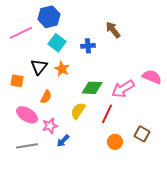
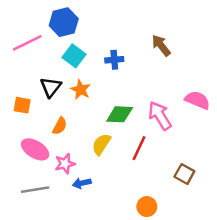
brown arrow: (113, 30) -> (161, 45), moved
pink arrow: (123, 89) -> (160, 116), turned 90
blue arrow: (63, 141) -> (82, 183), turned 32
orange circle: (115, 142) -> (147, 207), moved

